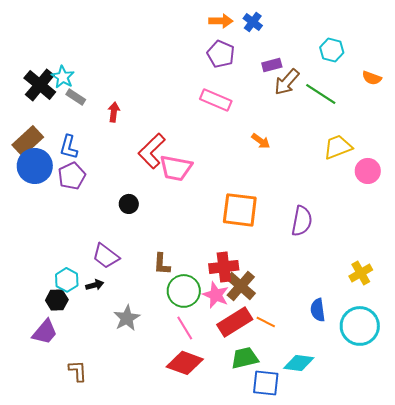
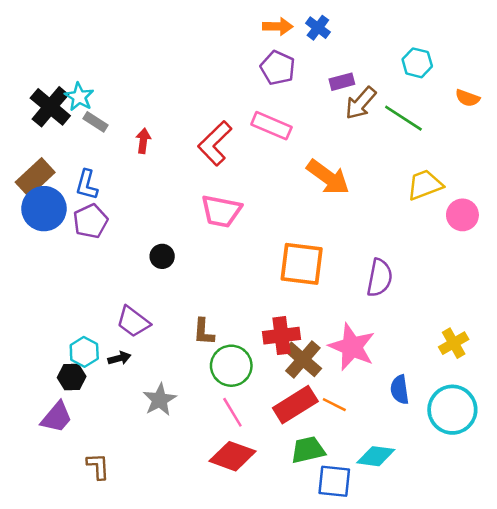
orange arrow: (261, 141) -> (328, 177), size x1.8
red L-shape: (152, 151) -> (215, 143), moved
pink star: (216, 295) -> (352, 347), moved, size x1.4

